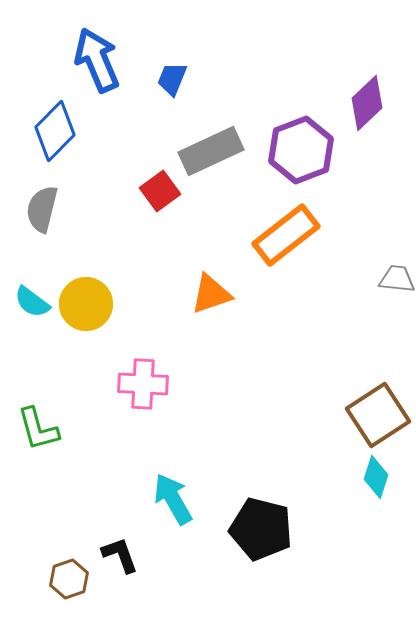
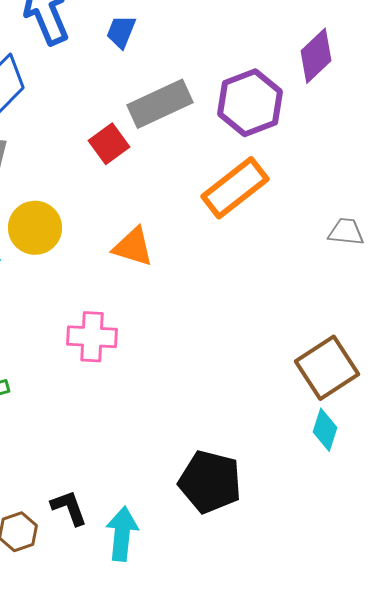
orange triangle: (211, 294) -> (133, 247), moved, turned 36
yellow circle: (86, 304) -> (35, 228), moved
cyan arrow: (173, 499) -> (122, 534), moved, turned 36

